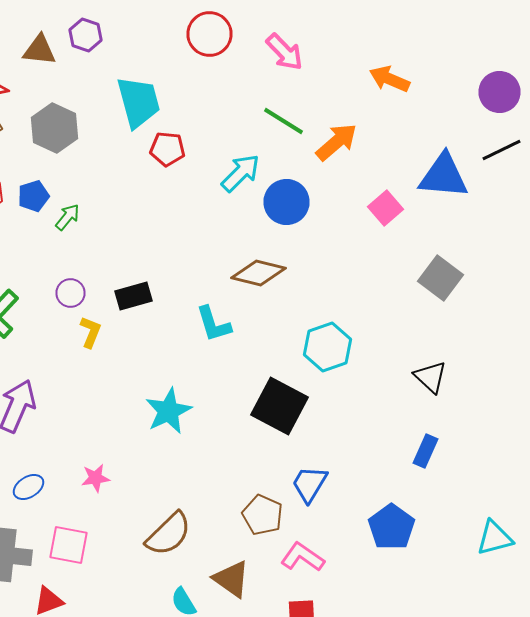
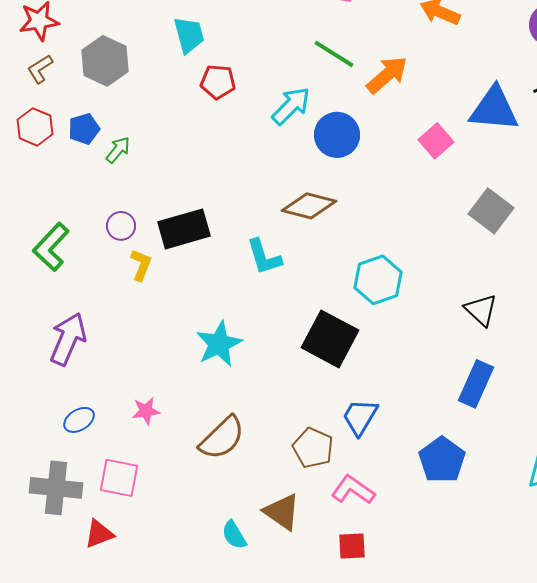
cyan trapezoid: (138, 102) -> (189, 35), size x0.7
black rectangle: (134, 296) -> (184, 229), size x1.4
blue rectangle: (426, 451) -> (476, 384), size x1.4
brown semicircle: (168, 534) -> (222, 438), moved

